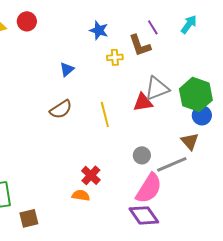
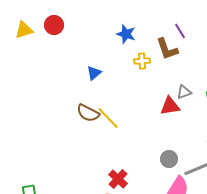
gray triangle: (157, 88) -> (184, 92), size x0.6
brown semicircle: (61, 109) -> (88, 113), turned 60
yellow line: (105, 114) -> (108, 118), moved, turned -30

